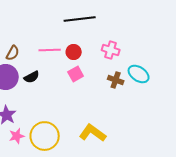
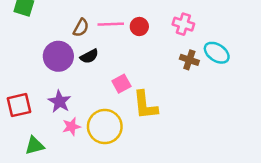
brown semicircle: (13, 53) -> (81, 28), moved
pink square: (76, 74) -> (121, 84), moved
yellow L-shape: (93, 133) -> (145, 105), moved, turned -132

